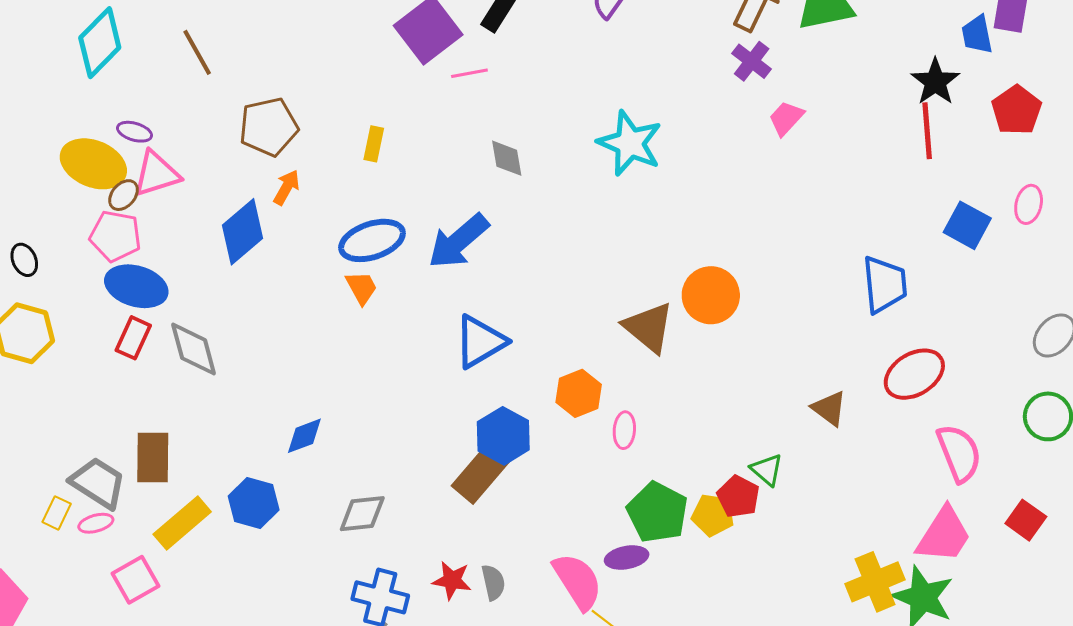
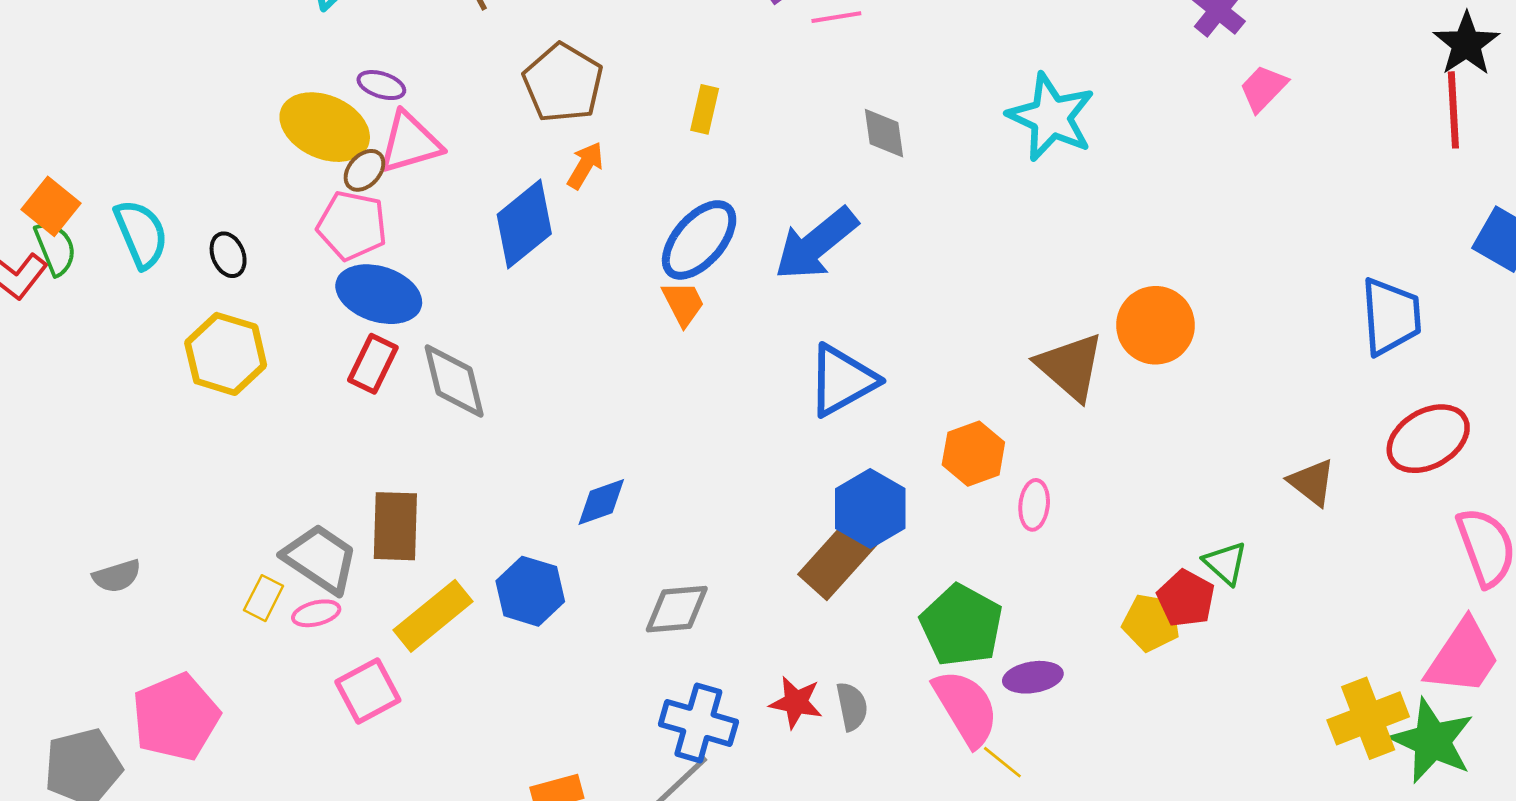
brown pentagon: (269, 127) -> (563, 83), turned -30
blue ellipse: (372, 240) -> (699, 240), turned -32
green pentagon: (657, 512) -> (961, 625), moved

